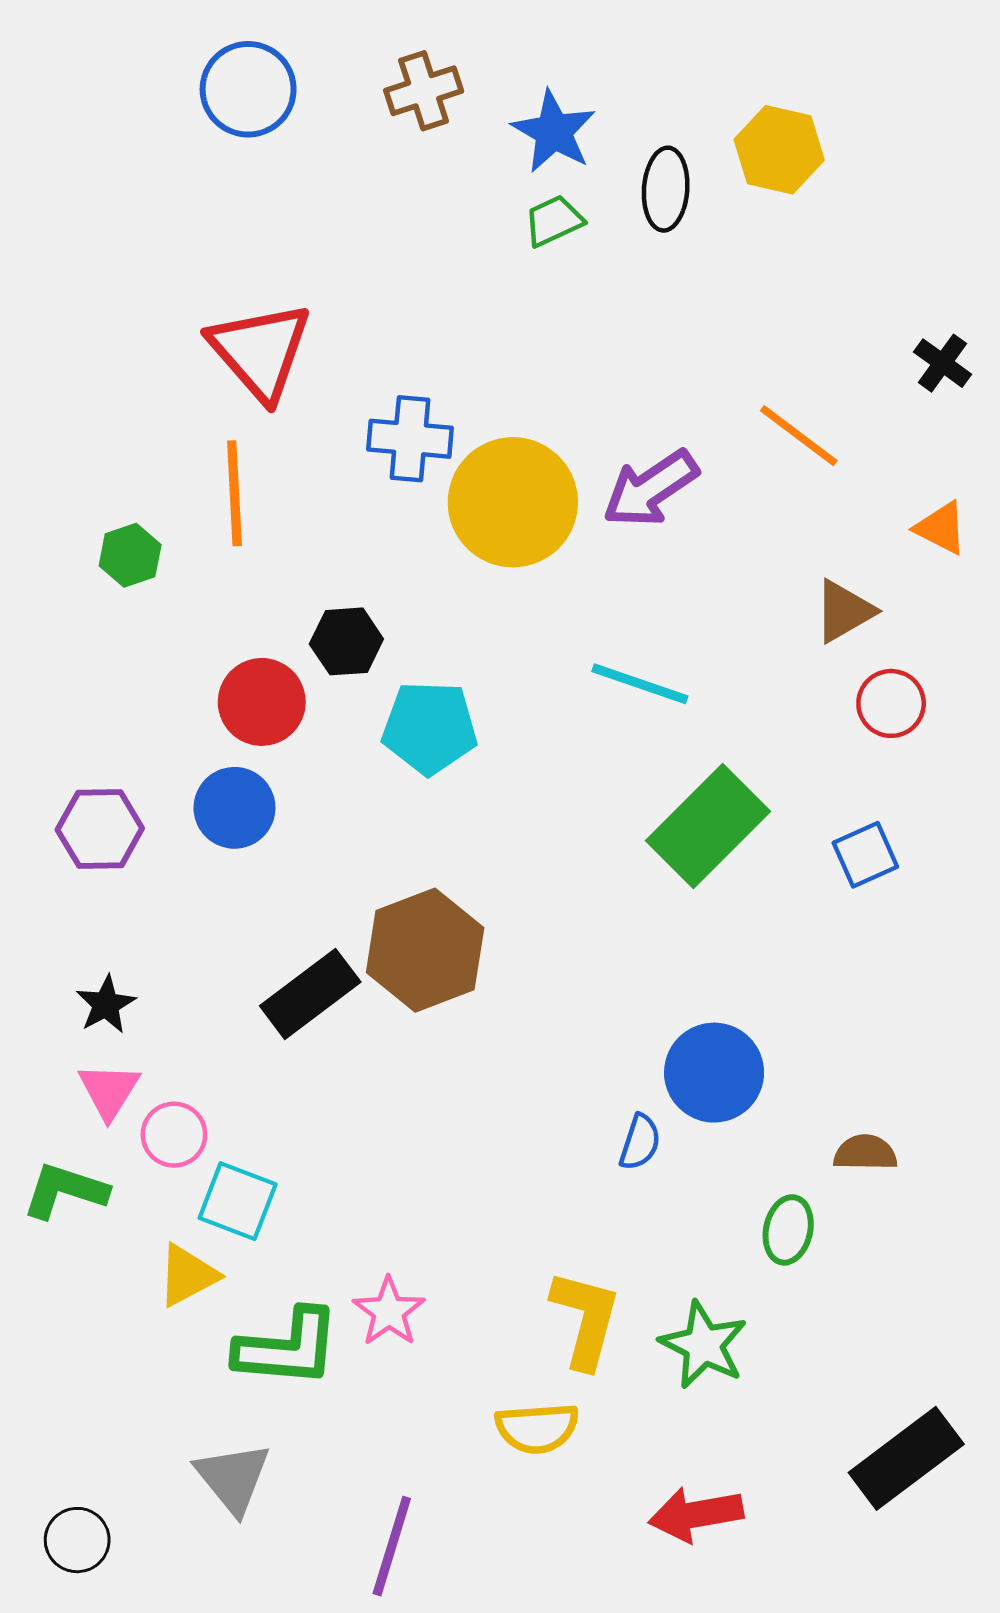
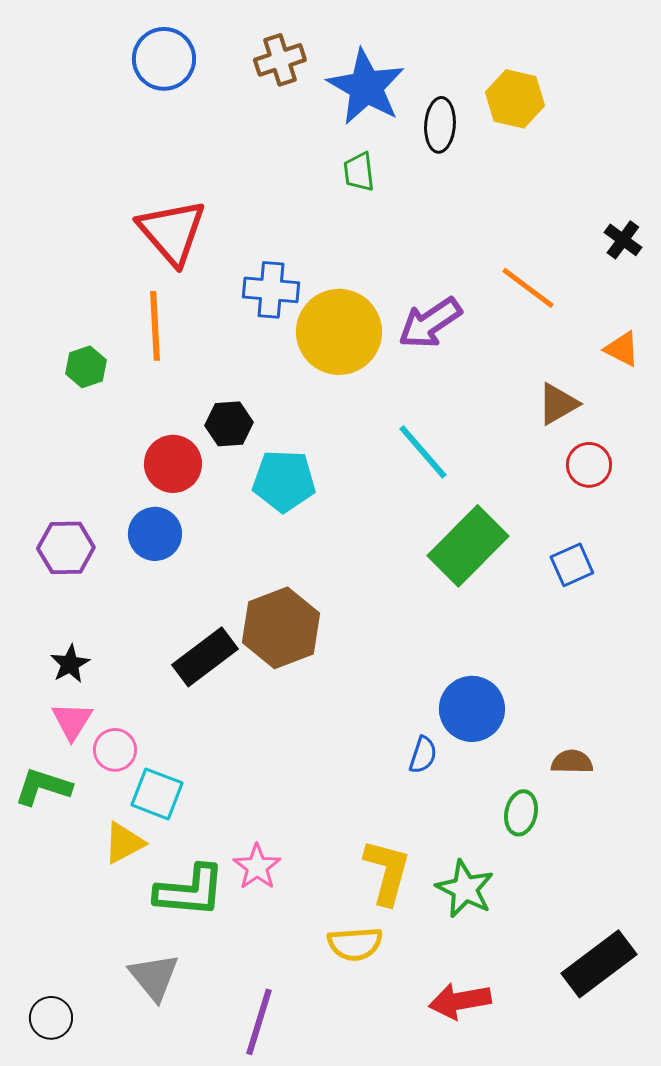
blue star: (554, 132) -> (366, 87), size x1.4
green trapezoid: (554, 221) -> (359, 172), moved, turned -72
cyan line: (640, 684) -> (423, 452), turned 30

